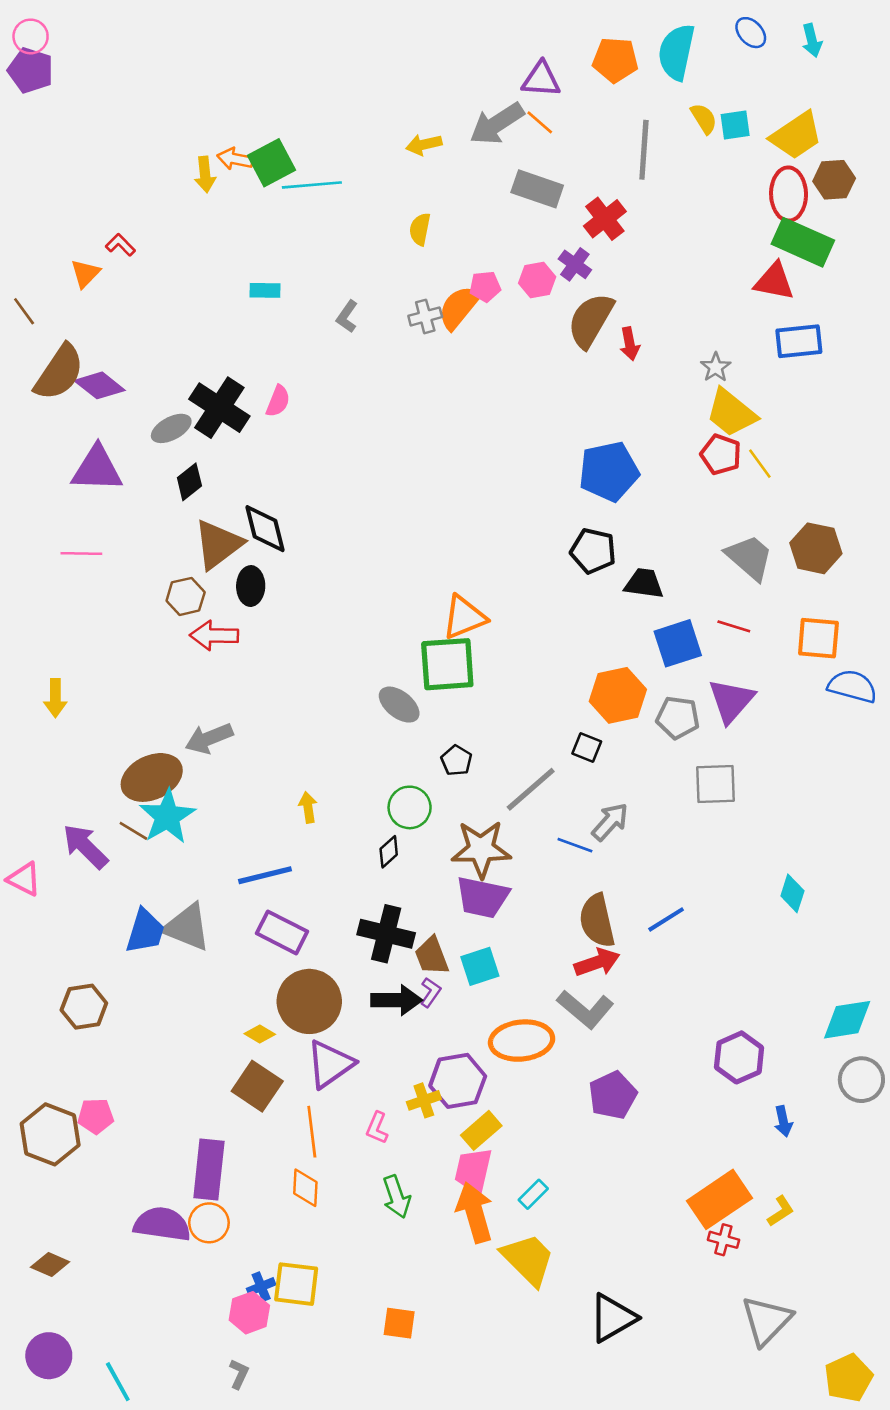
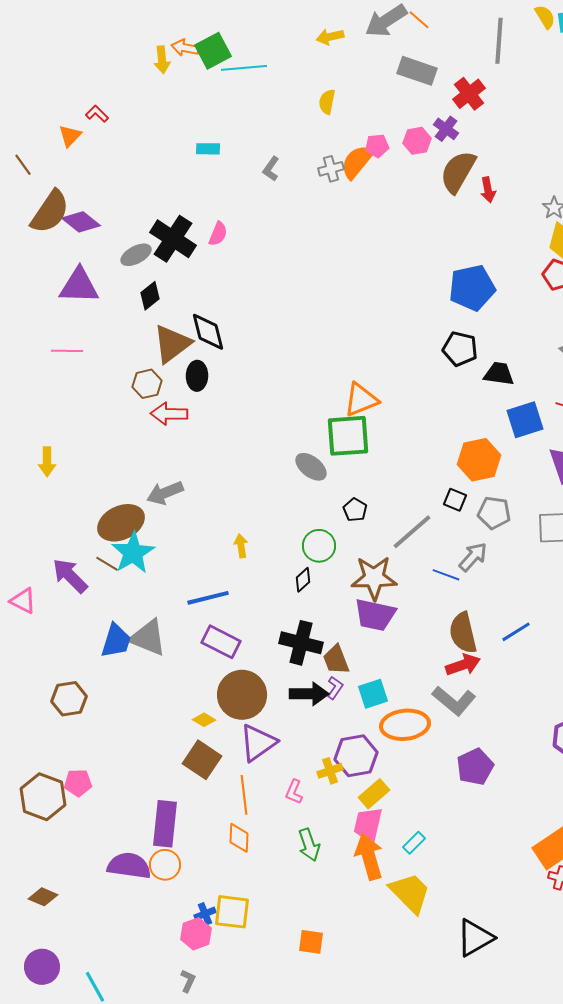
gray pentagon: (678, 718) -> (494, 513), moved
cyan square: (480, 966) -> (373, 694), moved

